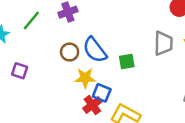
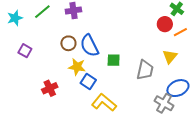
gray trapezoid: (163, 43) -> (145, 70), moved
red cross: (92, 105) -> (50, 88), moved

